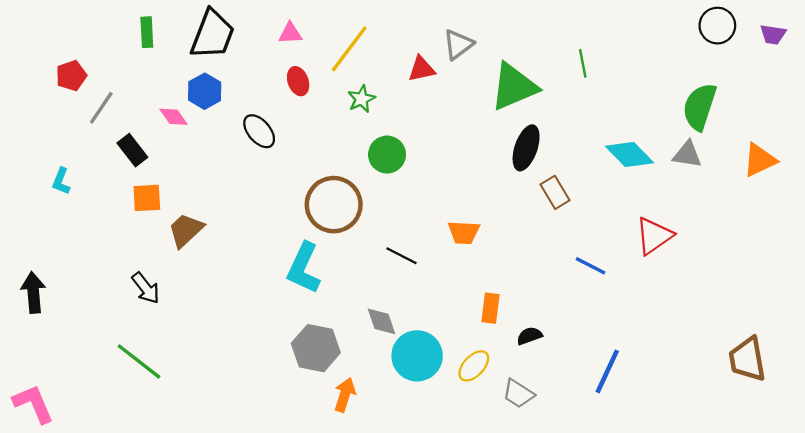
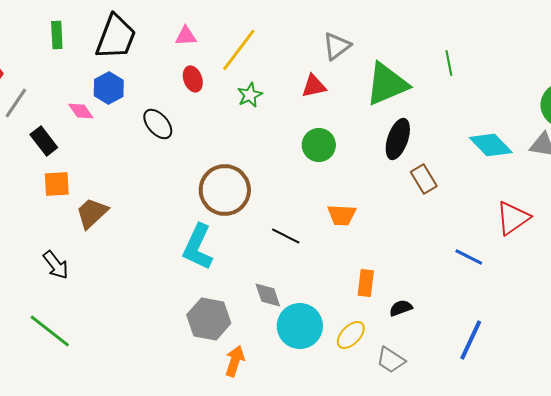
red triangle: (422, 69) -> (314, 86), moved
green circle: (387, 155) -> (319, 145), moved
blue line: (591, 266) -> (469, 257), moved

